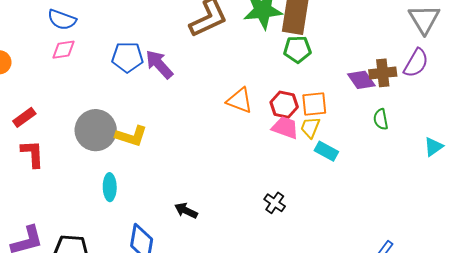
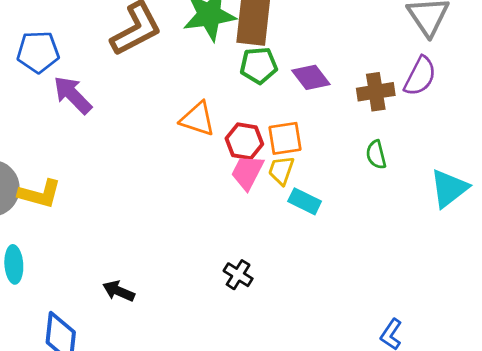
blue pentagon: (127, 57) -> (38, 52), moved
purple diamond: (361, 80) -> (311, 77), moved
orange triangle: (240, 100) -> (198, 119), moved
pink trapezoid: (285, 128) -> (247, 172), turned -80
cyan triangle: (433, 147) -> (449, 188), size x1.5

